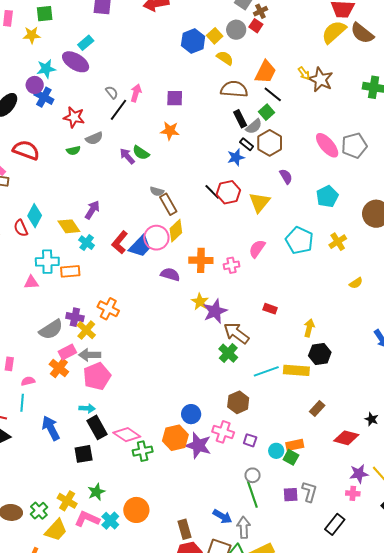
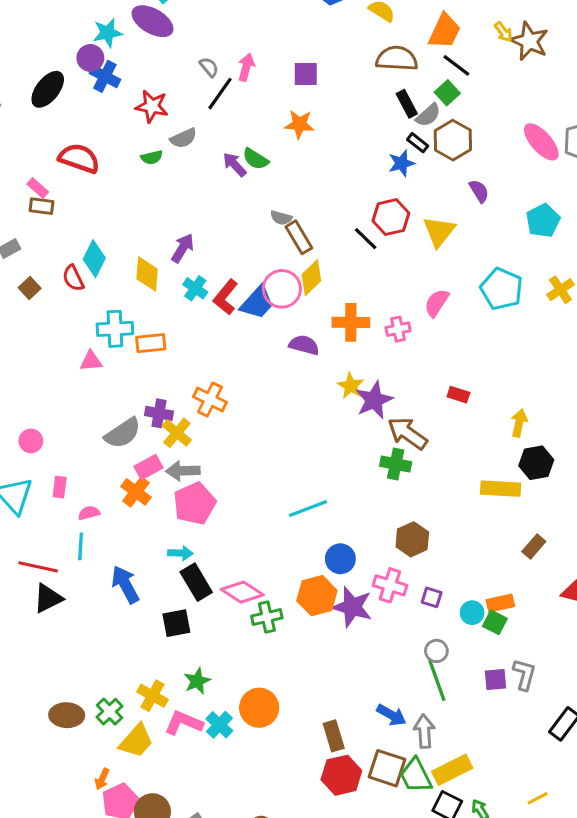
black line: (212, 192) -> (366, 239), moved
yellow diamond: (69, 226) -> (147, 274), turned 40
cyan cross: (87, 243) -> (195, 288), moved
green cross: (228, 353) -> (396, 464), turned -30
cyan line: (266, 371) -> (308, 508), moved

